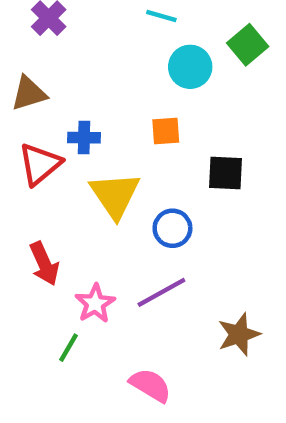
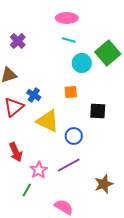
green square: (248, 45) -> (108, 53), size x1.4
blue cross: (84, 138) -> (34, 95), turned 32
yellow triangle: (115, 195) -> (48, 121), turned -30

